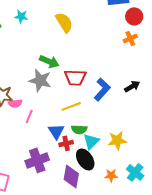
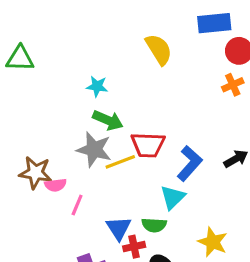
cyan star: (21, 16) -> (97, 86), moved
yellow semicircle: (64, 22) -> (159, 49), moved
yellow line: (71, 106) -> (120, 162), moved
yellow star: (117, 140) -> (213, 242), turned 30
cyan triangle: (91, 141) -> (173, 197), moved

